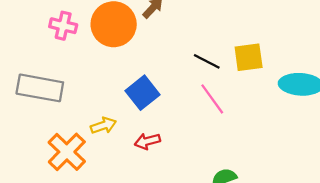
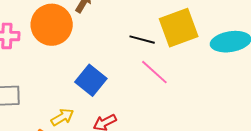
yellow square: (249, 57) -> (179, 28), size x1.4

